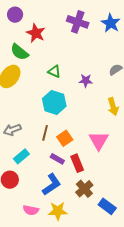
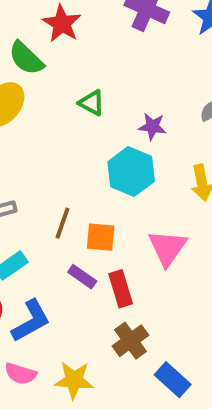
cyan hexagon: (54, 102) -> (131, 172), moved
orange square: (65, 138) -> (101, 237), turned 35
blue L-shape: (52, 185) -> (31, 321), moved

